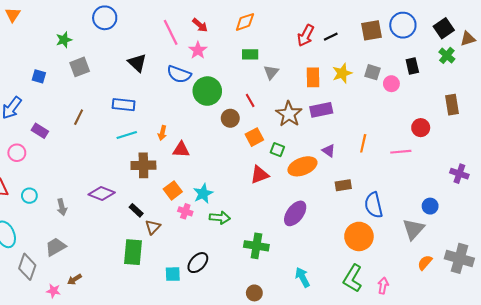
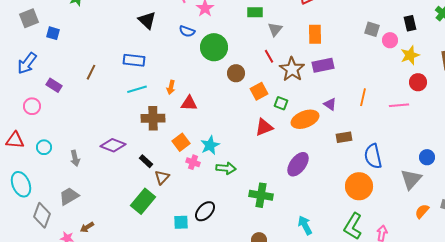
gray square: (80, 67) -> (29, 18), moved
yellow star: (342, 73) -> (410, 55), moved
blue semicircle: (179, 74) -> (187, 31), size x0.7
red line: (250, 100) -> (269, 56), moved
green rectangle: (133, 252) -> (143, 201), turned 35

